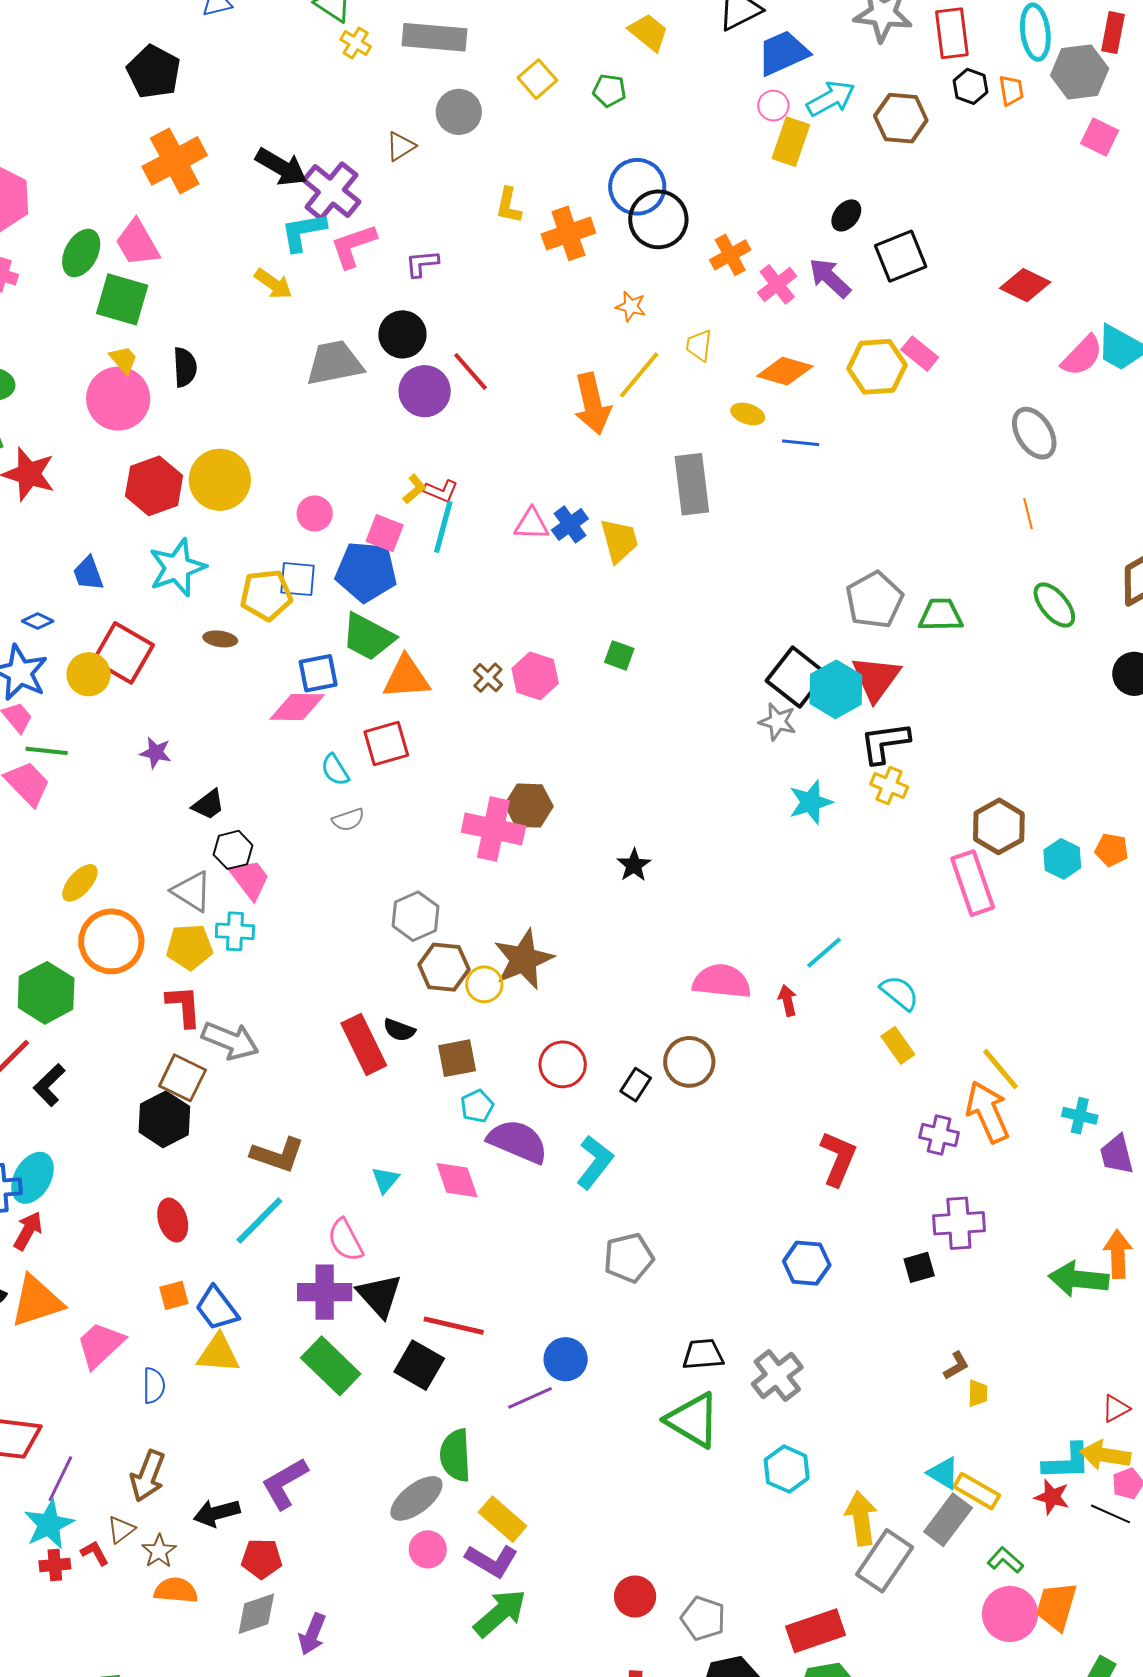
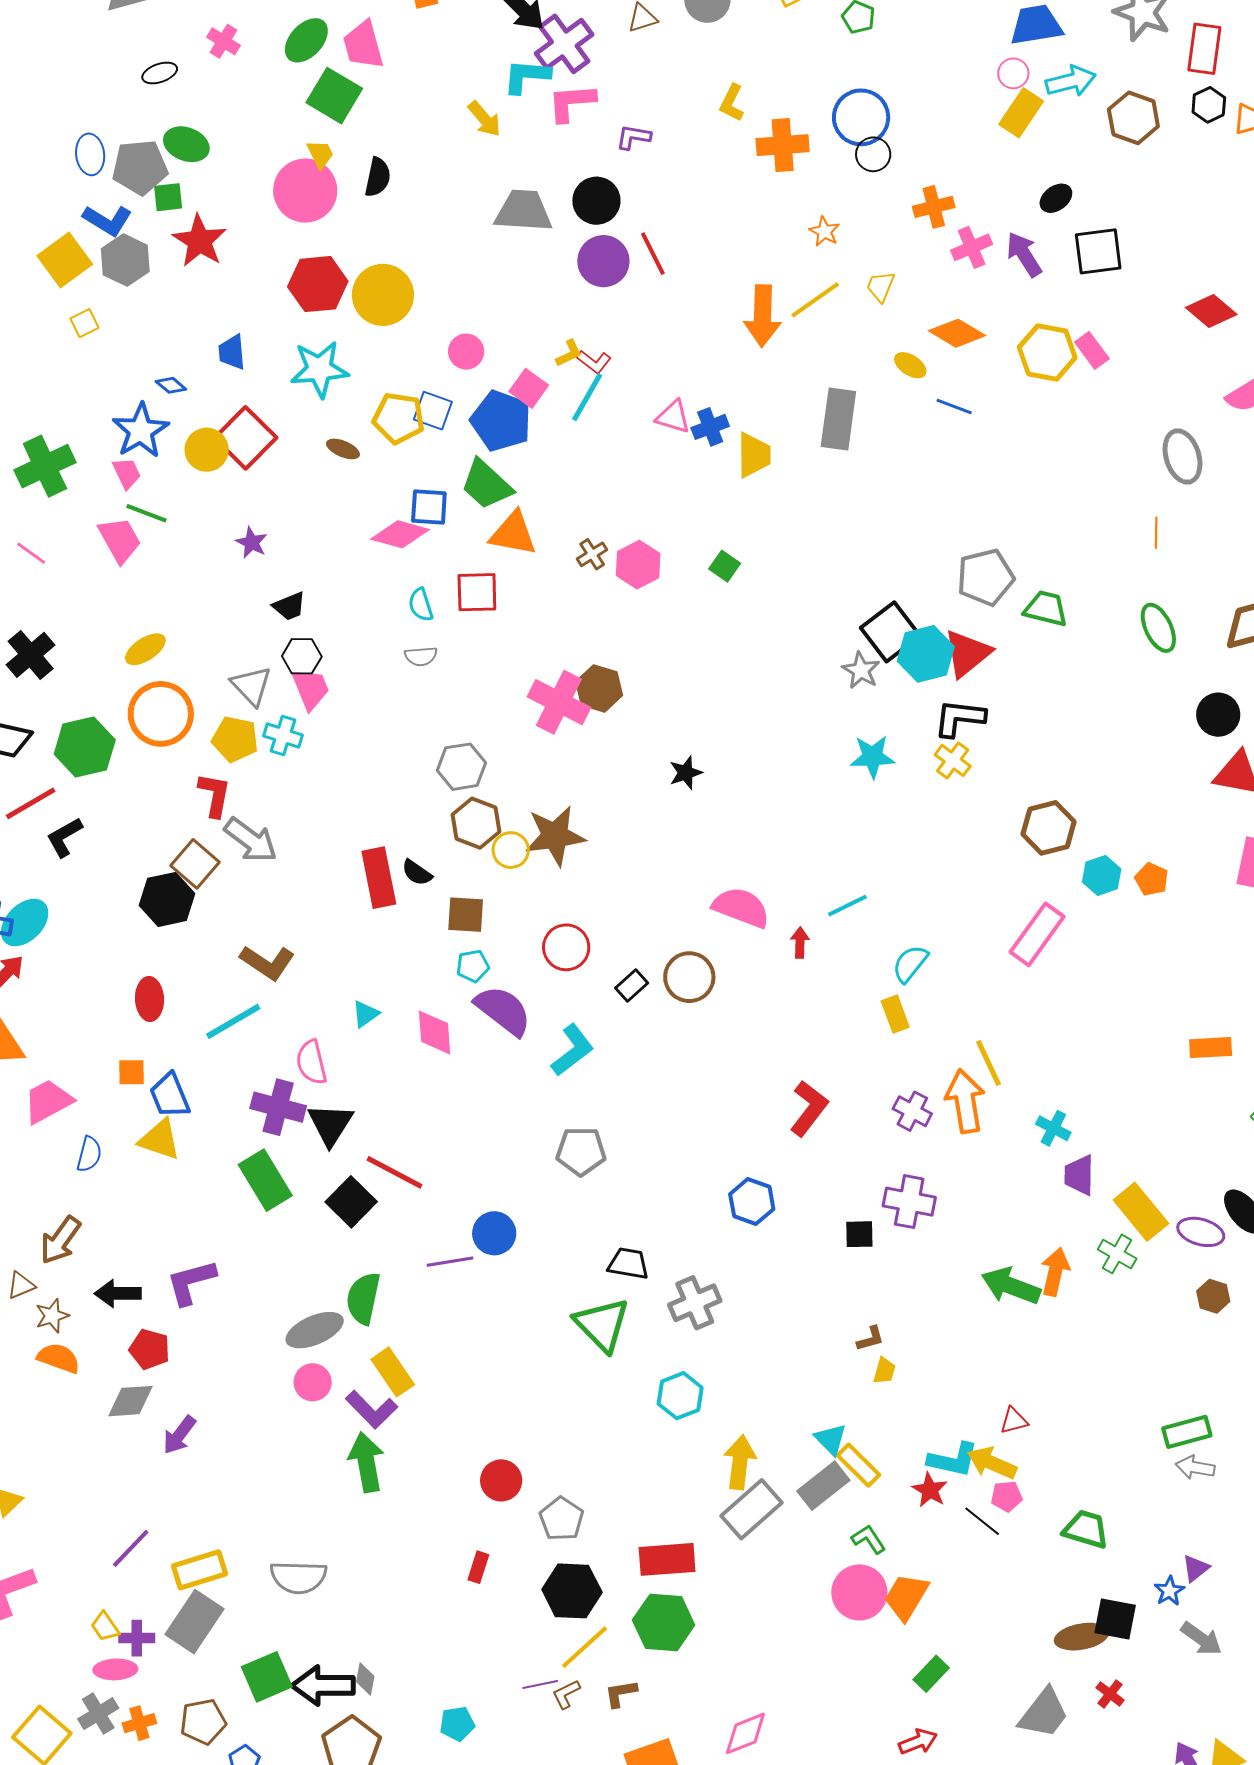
black circle: (658, 219) -> (873, 154), size x0.6
pink rectangle: (973, 883) -> (1037, 934), moved, turned 40
cyan semicircle: (899, 993) -> (910, 964), turned -105
green arrow: (500, 1613) -> (366, 1462), turned -74

